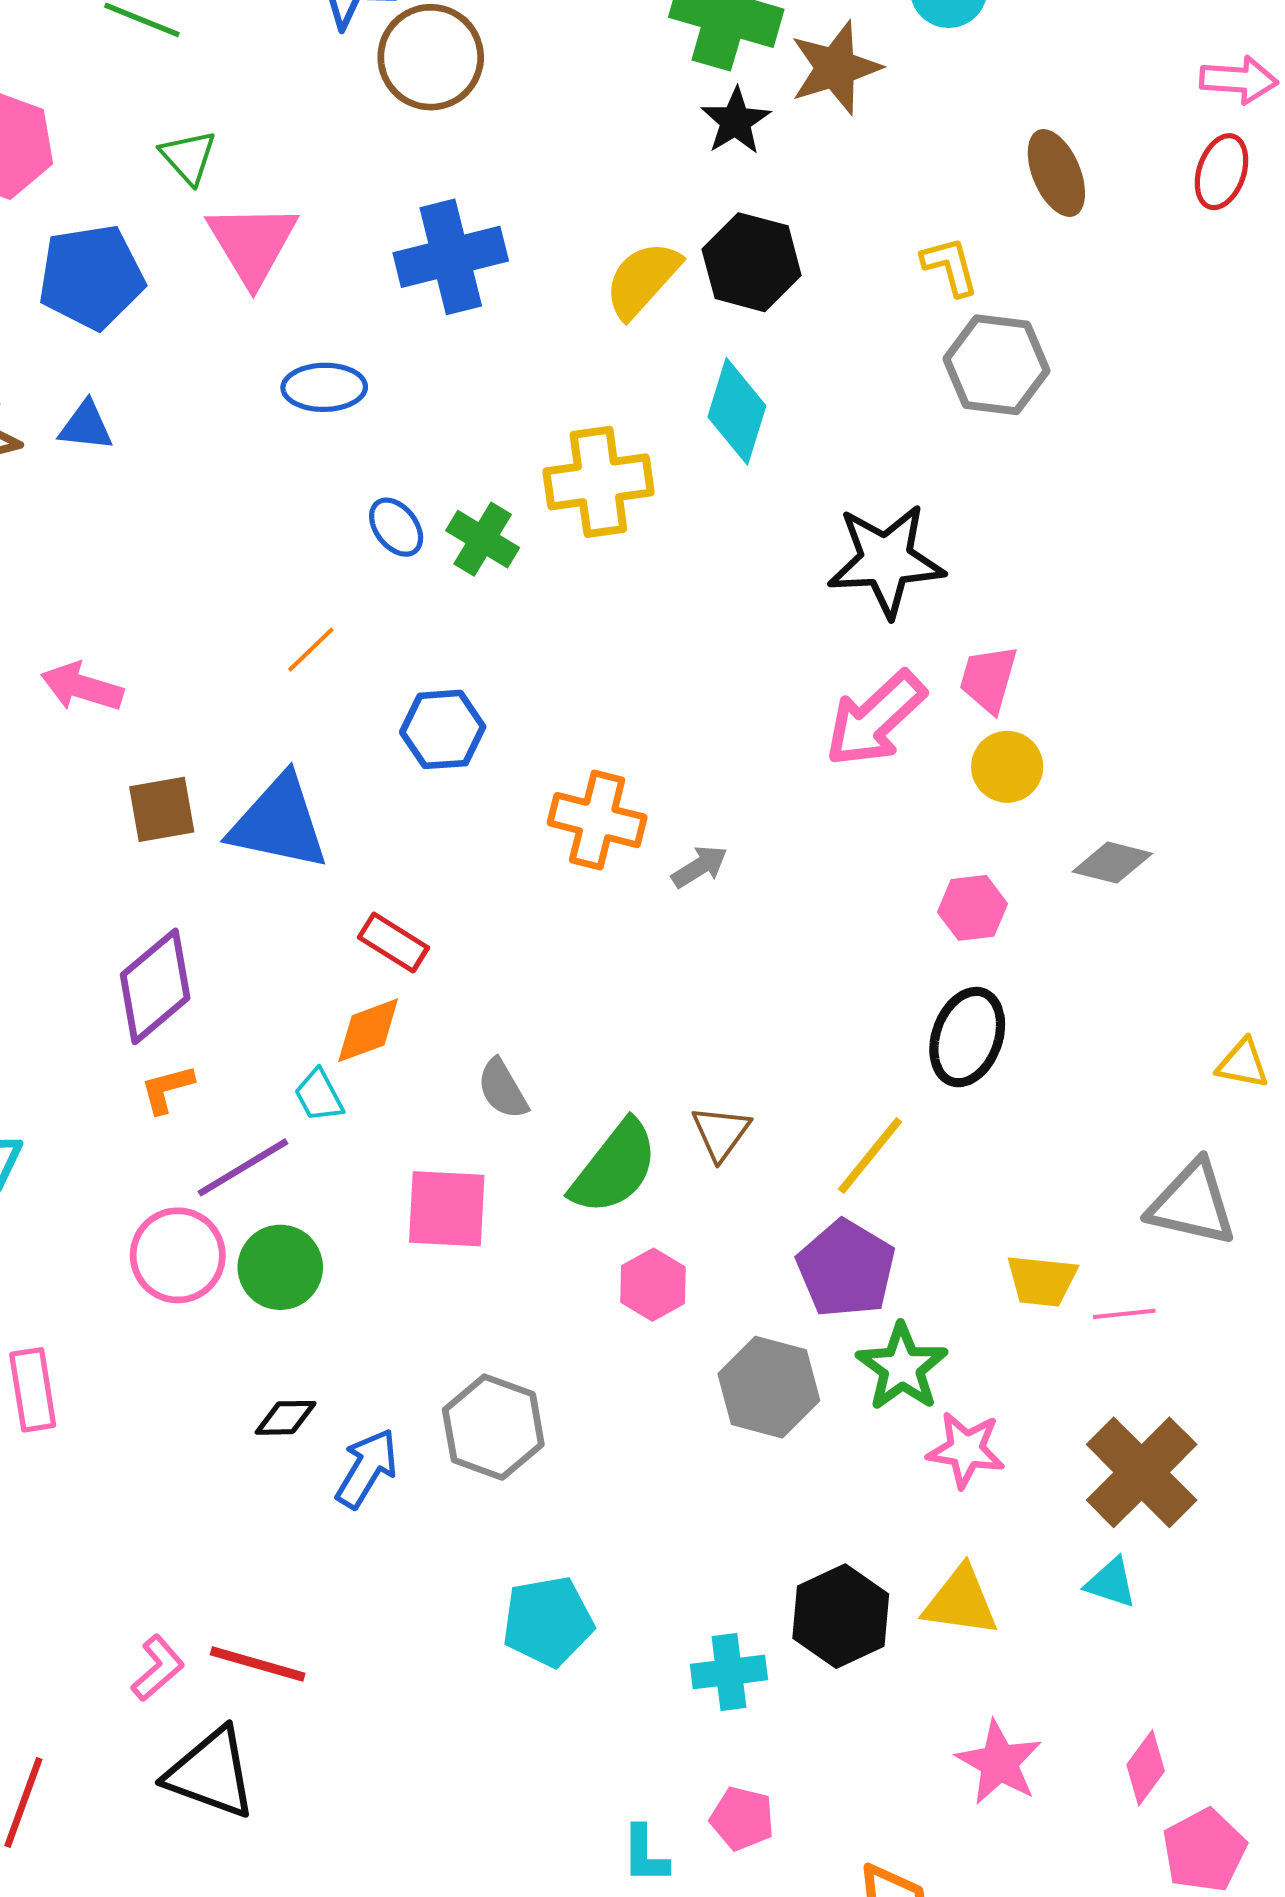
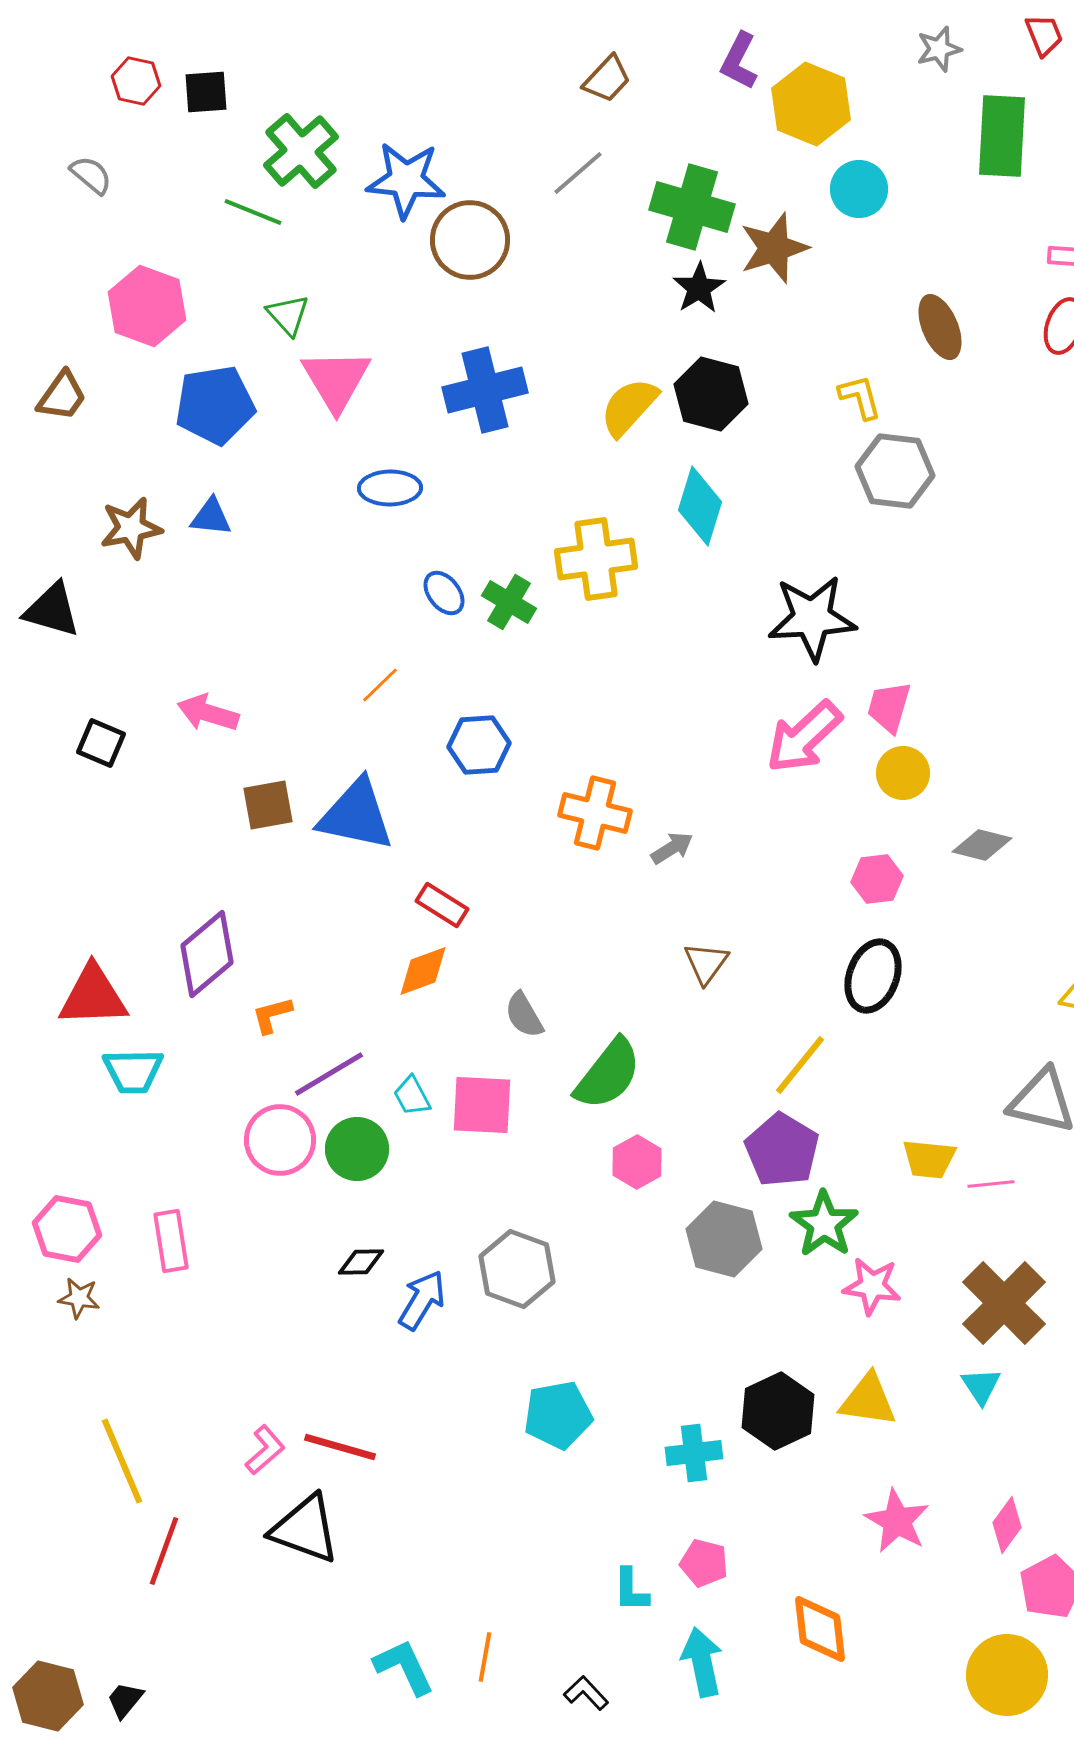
purple diamond: (155, 986) -> (207, 954), moved
cyan trapezoid: (319, 1096) -> (412, 1096), moved
brown triangle: (721, 1133) -> (706, 963), moved
cyan triangle: (1111, 1583) -> (981, 1386), turned 39

